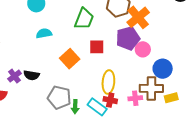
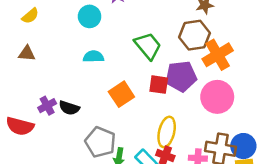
green trapezoid: (84, 19) -> (148, 46), turned -70
purple pentagon: (128, 38) -> (181, 76), moved
pink circle: (143, 49) -> (217, 97), size x1.6
blue circle: (163, 69) -> (243, 146), moved

